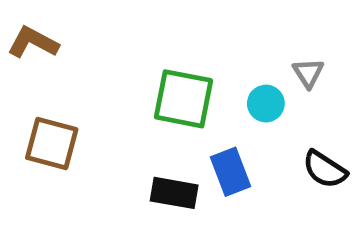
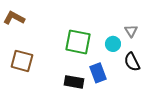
black semicircle: (325, 169) -> (132, 62), moved, turned 30

